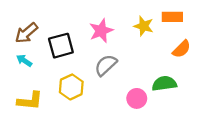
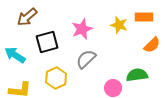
brown arrow: (26, 33) -> (27, 17), moved
cyan arrow: (24, 61) -> (15, 55), size x1.5

